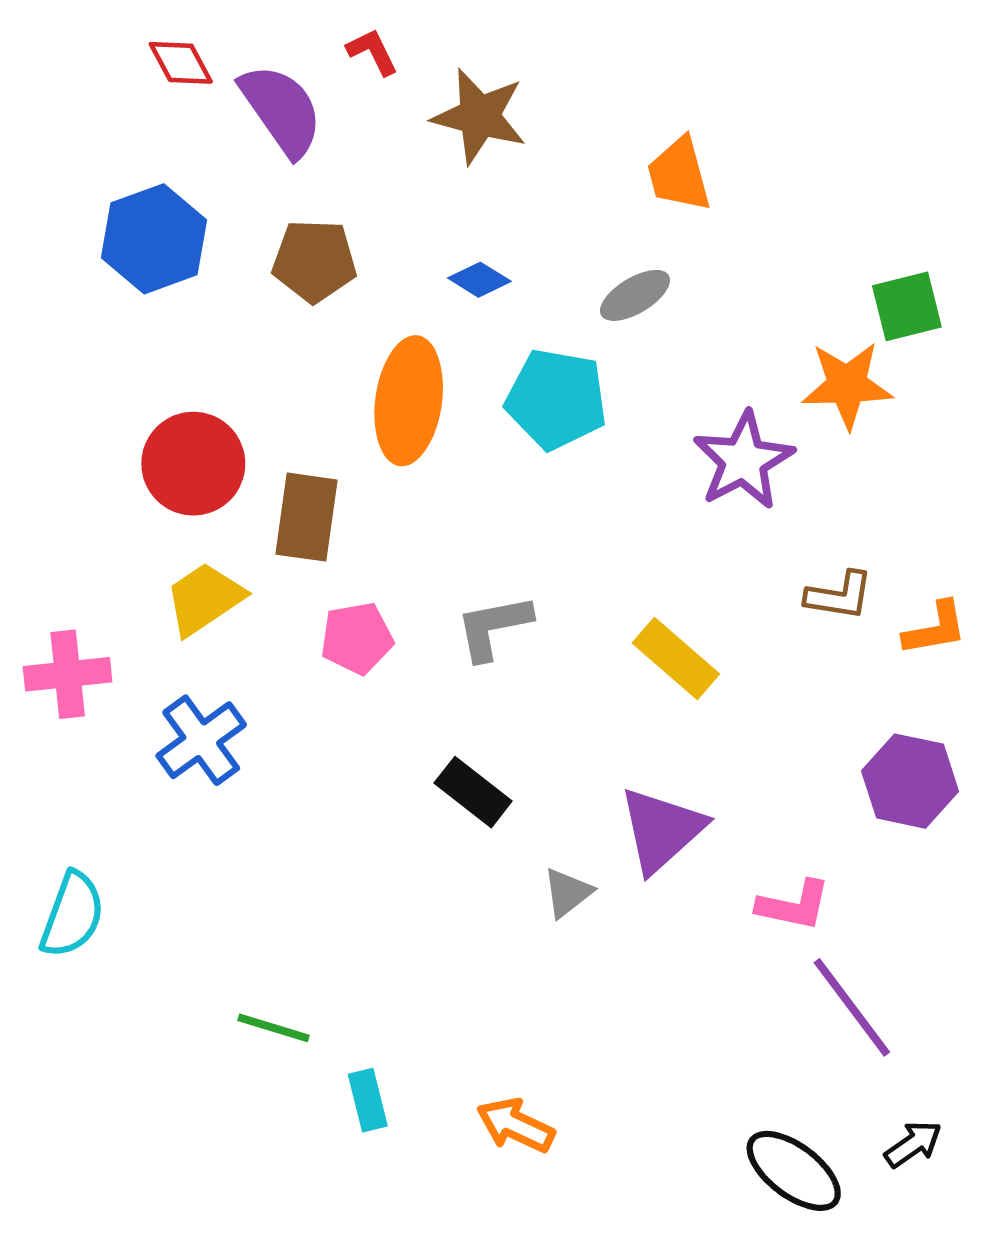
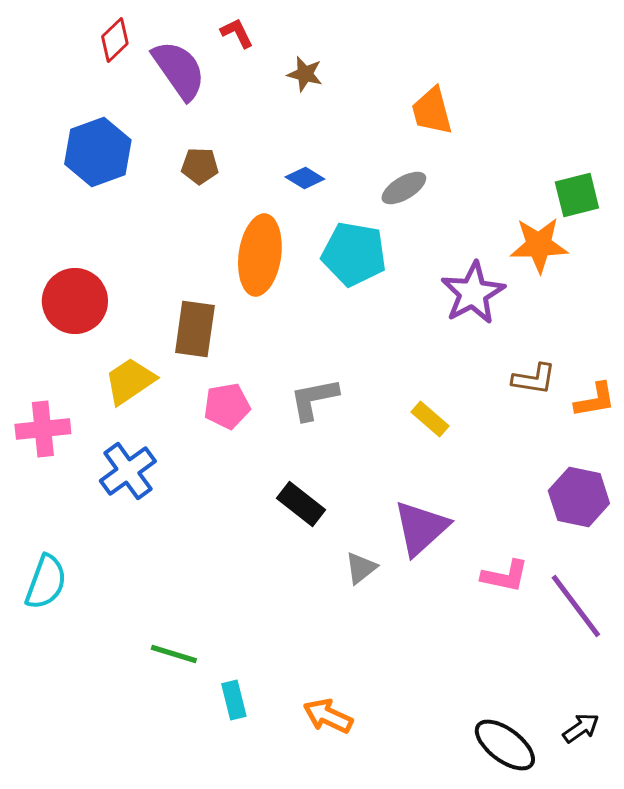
red diamond: (181, 63) -> (115, 40), turned 75
brown star: (479, 116) -> (305, 74), size x0.6
brown pentagon: (314, 261) -> (200, 166), size x0.7
red circle: (193, 464) -> (75, 301), moved
yellow rectangle: (676, 659) -> (430, 419), size x0.7
purple line: (852, 1007) -> (576, 606), moved

